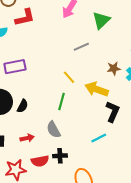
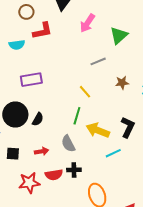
brown star: (114, 68) -> (122, 83), moved
yellow arrow: (97, 89) -> (98, 130), moved

